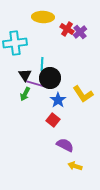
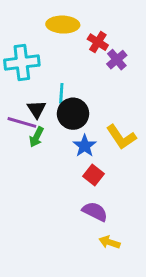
purple cross: (80, 32) -> (117, 60), moved
purple line: (36, 84) -> (22, 122), moved
red square: (53, 120) -> (93, 175), moved

